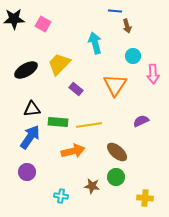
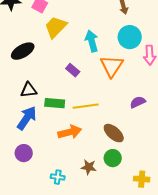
cyan arrow: (95, 43) -> (92, 41), moved
cyan circle: (133, 56) -> (130, 37), size x1.5
yellow trapezoid: (59, 64) -> (56, 27), moved

